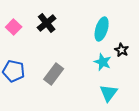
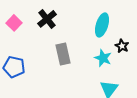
gray rectangle: (54, 74) -> (63, 54), moved, turned -50

